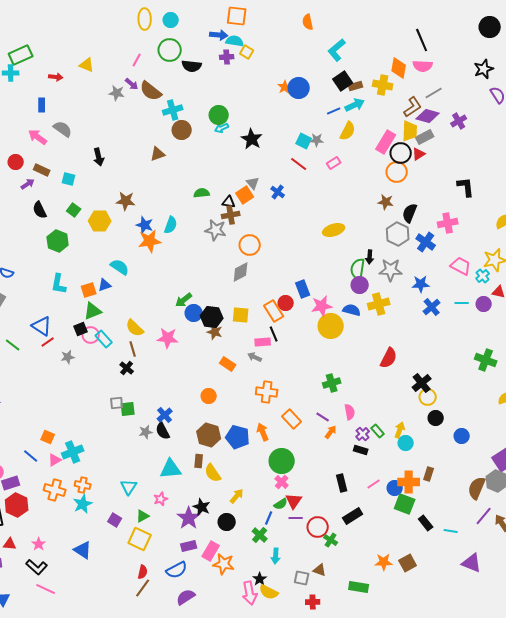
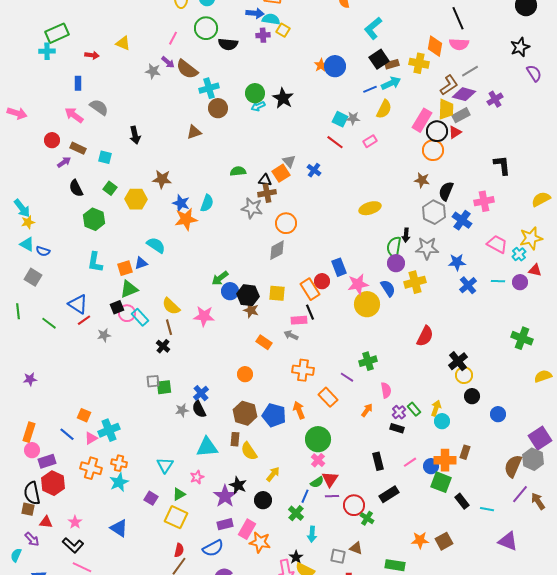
black star: (252, 139) -> (283, 98), moved
blue semicircle: (352, 310) -> (388, 288), turned 42
purple line: (323, 417) -> (347, 377), moved

